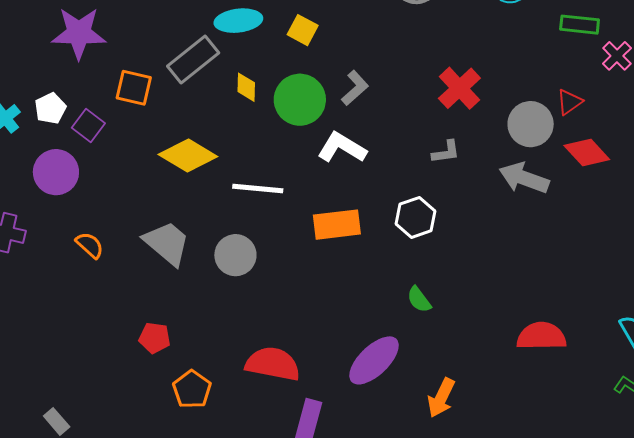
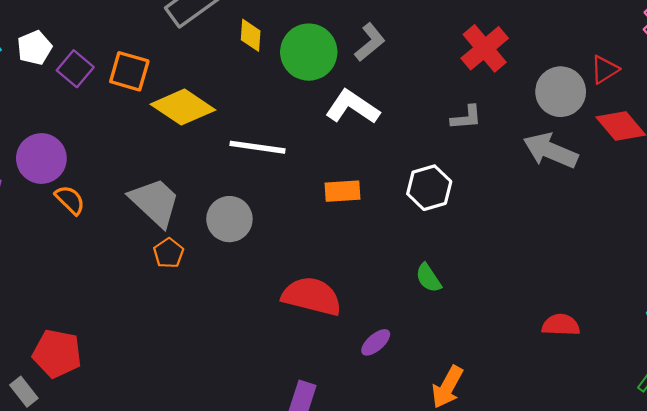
orange square: (134, 88) -> (129, 71), moved
purple circle: (56, 172) -> (41, 159), moved
orange rectangle: (337, 225) -> (342, 191), size x0.7
red semicircle: (541, 336) -> (561, 325), size x0.7
red pentagon: (155, 338) -> (57, 354), moved, size x1.4
purple ellipse: (374, 360) -> (376, 342), size x0.5
red semicircle: (273, 364) -> (312, 296), moved
orange pentagon: (192, 389) -> (169, 253), moved, size x0.7

